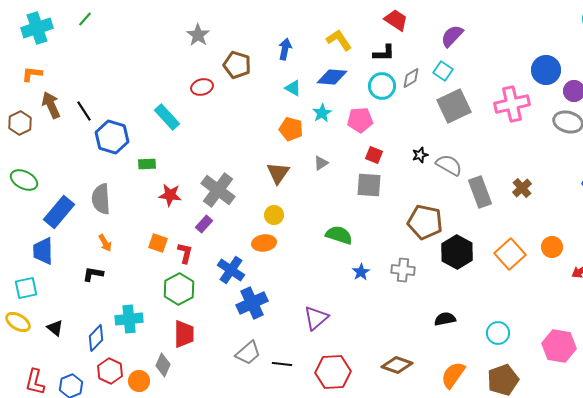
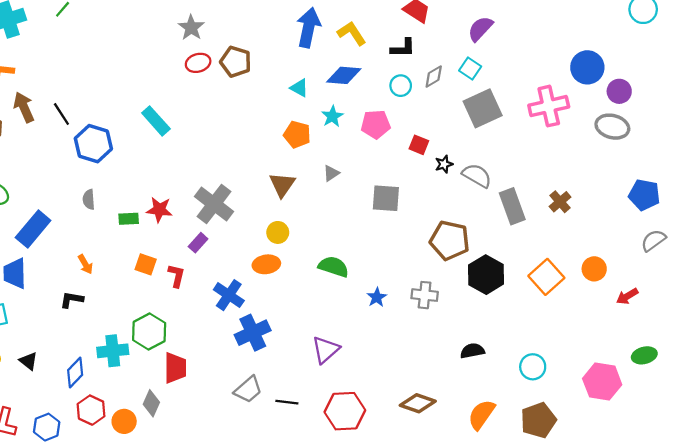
blue arrow: (285, 49) -> (308, 28), moved, size x1.6
cyan circle: (382, 86) -> (401, 86), size x0.7
red ellipse: (202, 87) -> (198, 63), moved
red square: (374, 155) -> (419, 145), moved
green rectangle: (147, 164) -> (129, 219), moved
gray semicircle: (101, 199) -> (89, 199), moved, size x0.6
green semicircle: (339, 235) -> (334, 267), moved
green hexagon: (179, 289) -> (149, 331), moved

